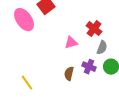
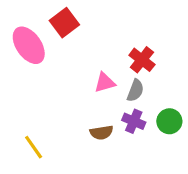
gray semicircle: (102, 48) -> (135, 91), moved
brown semicircle: (69, 74) -> (101, 133), turned -112

